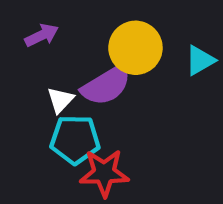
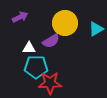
purple semicircle: (106, 85) -> (51, 41), size x0.7
white triangle: (60, 100) -> (29, 48), turned 48

